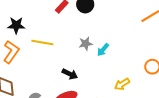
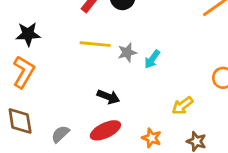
yellow line: (42, 42) -> (95, 44), moved

